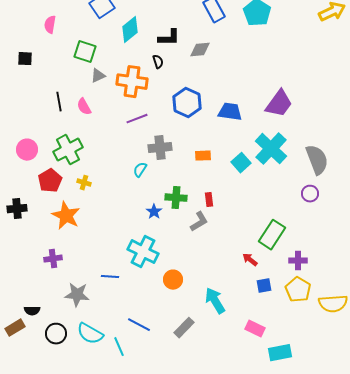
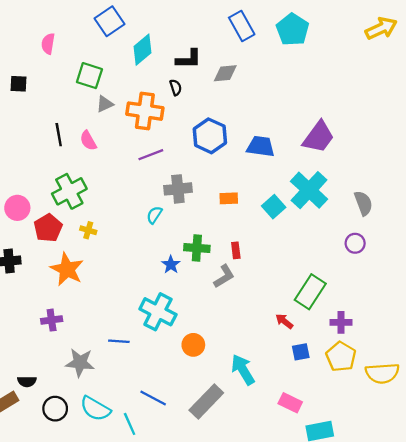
pink circle: (27, 150) -> (17, 208), moved
gray semicircle: (317, 160) -> (363, 203), size x0.7
gray rectangle: (184, 328) -> (206, 402), size x1.4

